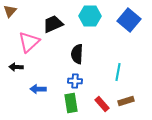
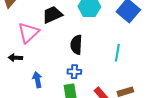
cyan line: (118, 72) -> (117, 53), moved
blue arrow: (38, 89) -> (37, 80), turned 77

